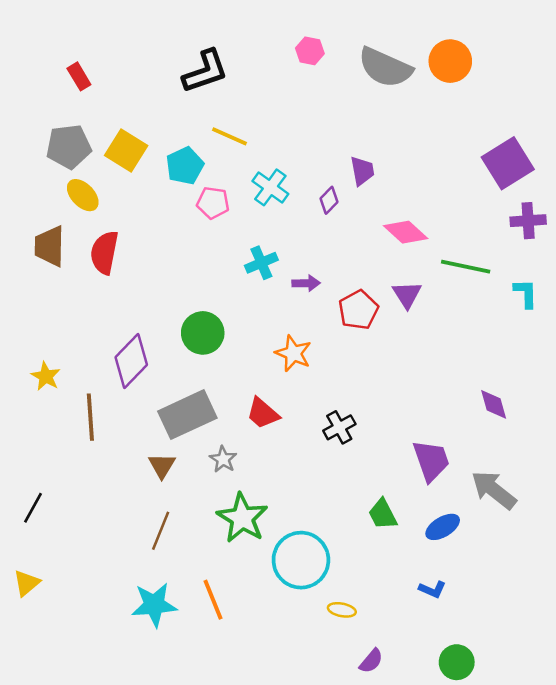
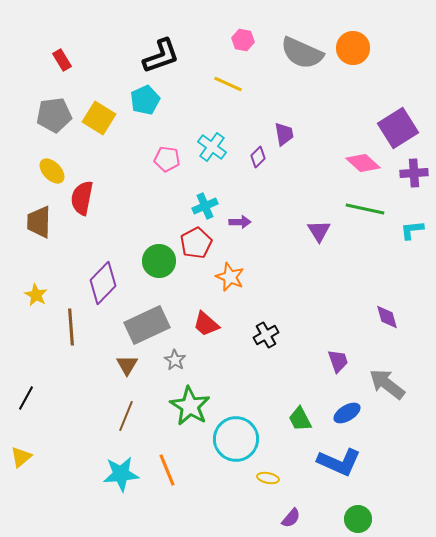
yellow line: (230, 136) -> (228, 84), moved
cyan pentagon: (185, 166) -> (145, 100), moved
yellow ellipse: (83, 195) -> (52, 171), moved
pink diamond: (406, 232) -> (363, 163), moved
brown trapezoid: (50, 246) -> (39, 222), moved
cyan L-shape: (526, 293) -> (412, 230), turned -95
red pentagon: (358, 310) -> (196, 243), moved
purple trapezoid: (431, 461) -> (338, 361), size x0.7
green trapezoid: (383, 514) -> (300, 419), moved
blue L-shape: (432, 589) -> (339, 462), size x2.0

